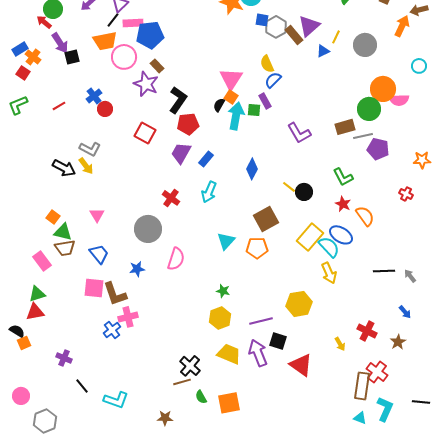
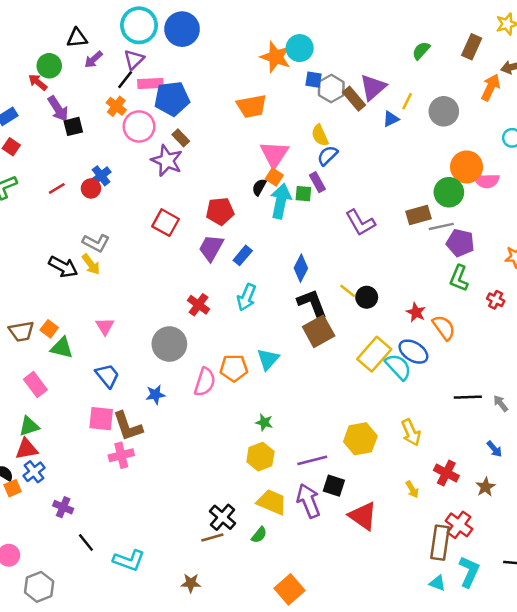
orange trapezoid: (105, 41) -> (252, 106), moved
orange cross: (33, 57) -> (116, 106), moved
black L-shape: (178, 100) -> (312, 304), moved, turned -56
red circle: (105, 109) -> (91, 188), moved
green L-shape: (343, 177) -> (459, 278), moved, turned 50
brown trapezoid: (65, 248) -> (21, 331), moved
orange pentagon: (257, 248) -> (234, 368), moved
yellow arrow: (329, 273) -> (411, 433), moved
pink cross: (128, 317) -> (121, 455), moved
blue cross: (112, 330) -> (34, 472), moved
green semicircle: (201, 397) -> (259, 535), moved, turned -112
orange square: (229, 403) -> (290, 589), moved, turned -30

